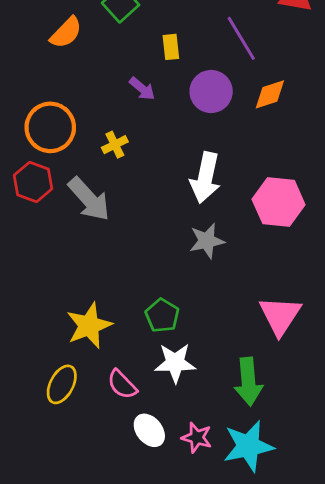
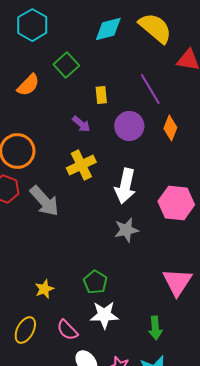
orange diamond: (270, 94) -> (170, 128), turned -50
yellow cross: (115, 145) -> (81, 165), moved, size x1.6
yellow star: (89, 326) -> (44, 289), size x0.6
green arrow: (248, 382) -> (155, 328), size x0.7

